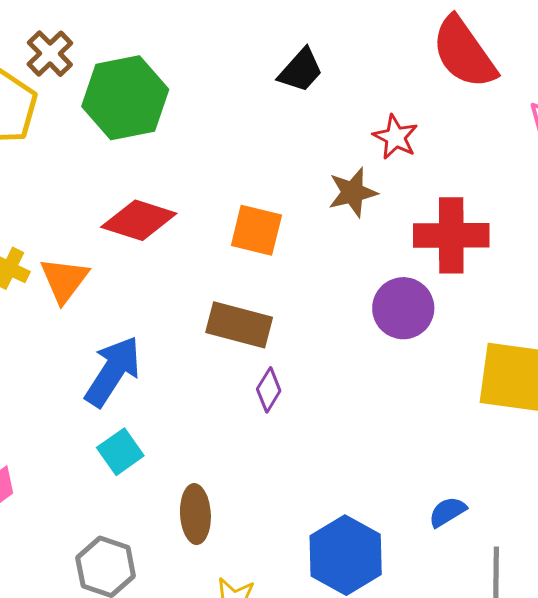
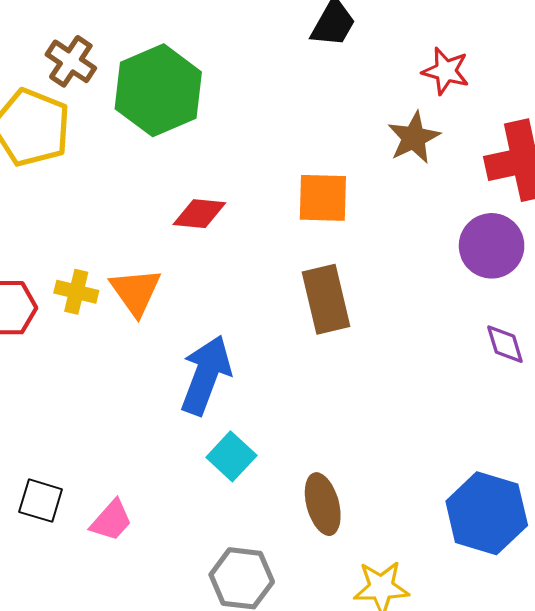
red diamond: (139, 220) -> (199, 214), size x0.7
brown rectangle: (239, 325) -> (326, 299), turned 74
purple diamond: (269, 390) -> (505, 344), moved, turned -36

